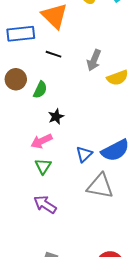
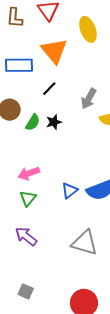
black line: (53, 54) -> (49, 89), turned -70
black star: (56, 117) -> (54, 122), moved
gray triangle: (100, 186) -> (85, 243), moved

